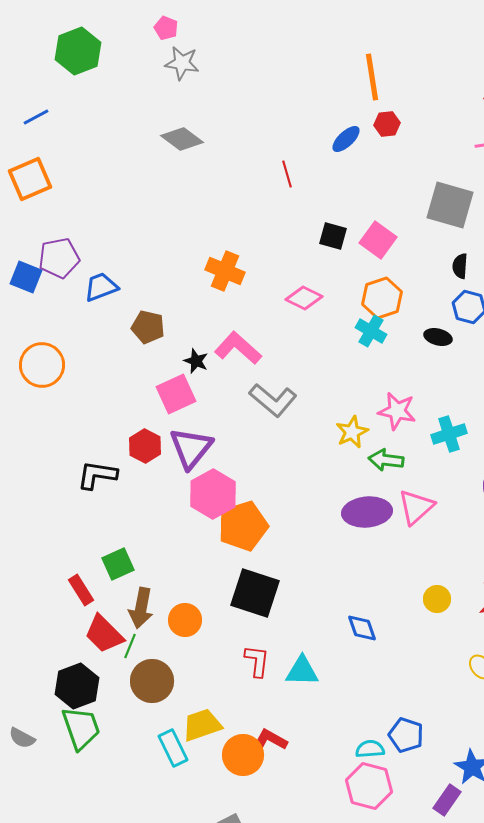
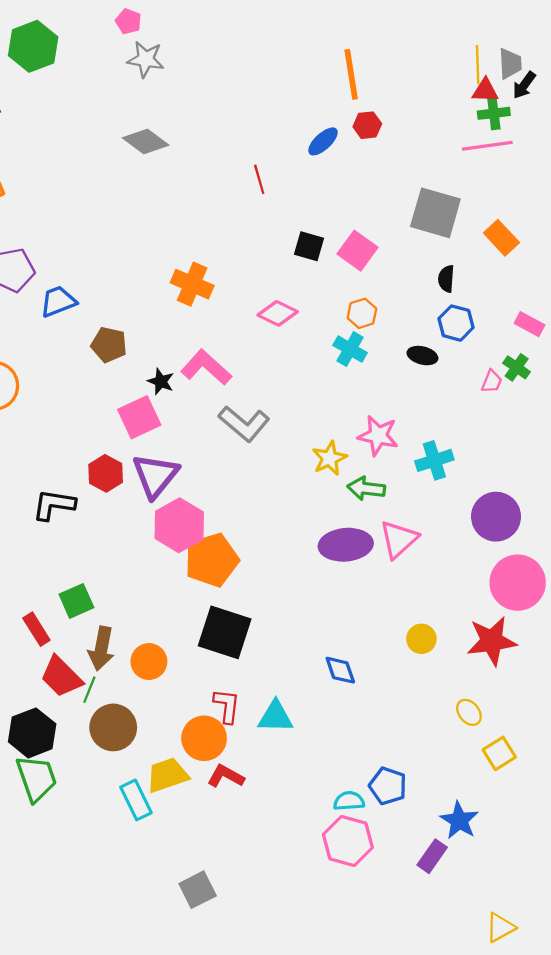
orange hexagon: (382, 298) -> (362, 313), size x0.7
red L-shape: (270, 740) -> (226, 776), moved
orange circle: (243, 755) -> (204, 738), moved

